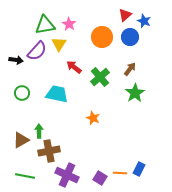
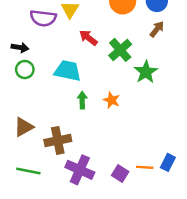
purple semicircle: (37, 51) -> (43, 18), turned 55
black arrow: (16, 60) -> (20, 47), moved
brown arrow: (130, 69) -> (157, 29), moved
green star: (135, 93) -> (146, 72), moved
green arrow: (39, 131) -> (82, 100), moved

